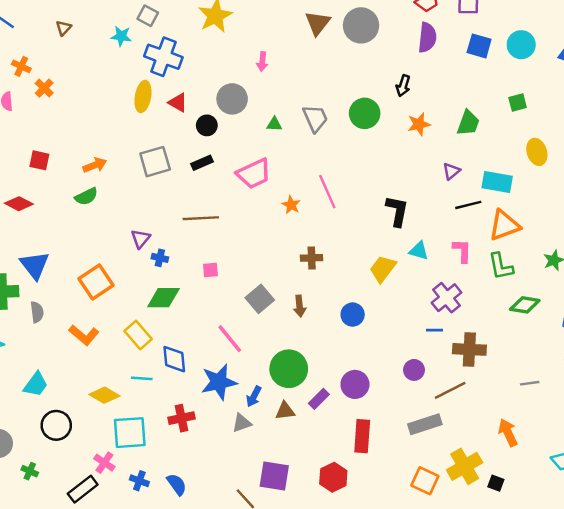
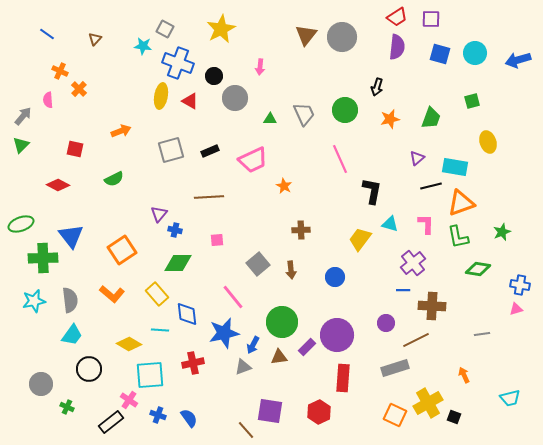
black circle: (207, 125) -> (214, 76), moved
orange arrow: (95, 165) -> (121, 131), moved
pink line: (327, 192) -> (340, 159), moved
gray semicircle: (37, 312) -> (70, 300), moved, size x1.4
purple circle: (355, 384) -> (337, 335), size x1.4
orange arrow: (508, 433) -> (464, 375), size x0.7

